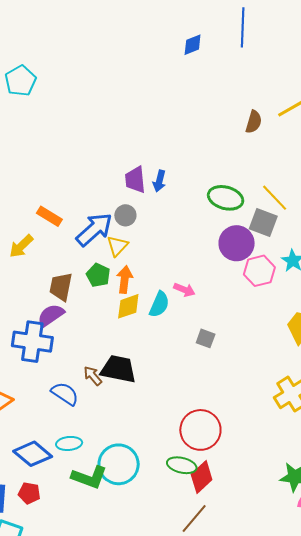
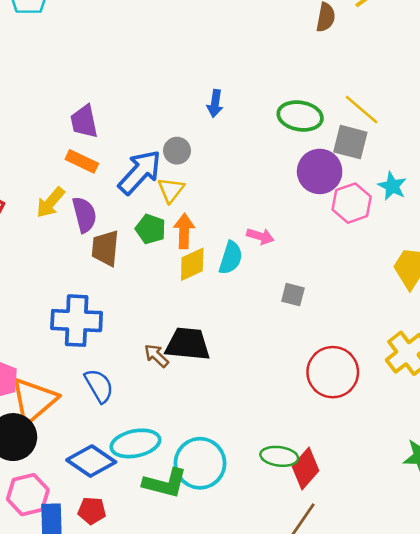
purple trapezoid: (135, 180) -> (84, 122), moved
purple semicircle: (51, 315) -> (84, 215), moved, turned 116
blue semicircle: (65, 394) -> (99, 386), moved, turned 32
red circle: (200, 430) -> (333, 372), moved
cyan ellipse: (69, 443) -> (135, 443), size x1.5

